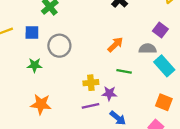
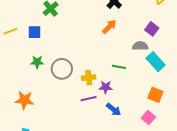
orange arrow: (115, 45) -> (109, 27), moved
gray circle: (59, 46) -> (62, 69), moved
orange star: (41, 104) -> (24, 100), moved

